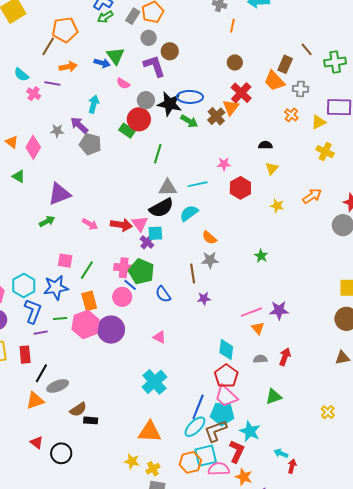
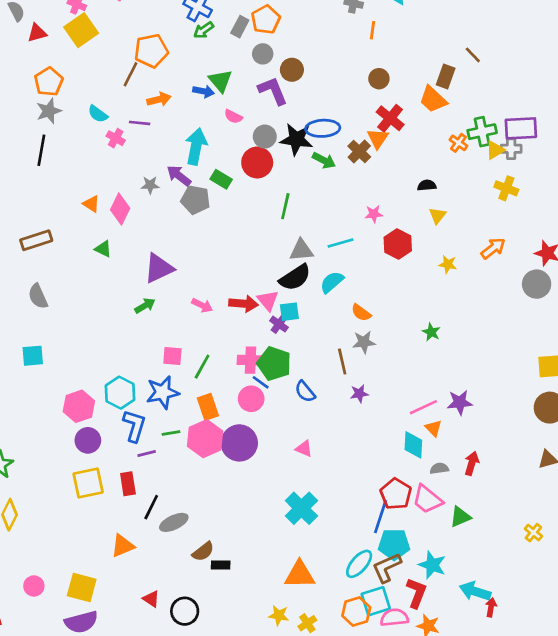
green cross: (335, 62) -> (482, 132), moved
gray cross: (300, 89) -> (511, 149), moved
cyan arrow: (94, 104) -> (196, 147), size x1.5
green rectangle: (127, 131) -> (221, 179), moved
cyan diamond: (226, 350) -> (413, 445), moved
pink trapezoid: (226, 396) -> (427, 499), moved
orange triangle: (35, 401) -> (123, 546), moved
blue line: (198, 407) -> (381, 517), moved
cyan arrow: (281, 453) -> (475, 591), size x1.6

